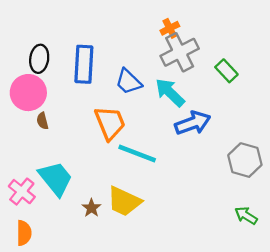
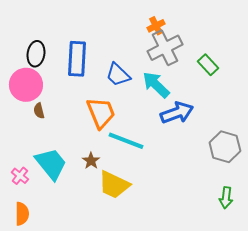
pink cross: (22, 192) -> (20, 176), size x0.7
brown star: (91, 208) -> (91, 161), moved
green arrow: (246, 216) -> (226, 198), turned -115

